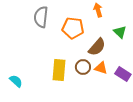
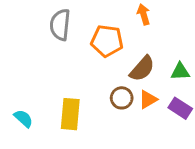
green triangle: (120, 32) -> (180, 72), moved, turned -48
orange triangle: (101, 68) -> (148, 99), turned -48
yellow rectangle: (59, 70) -> (70, 114), moved

